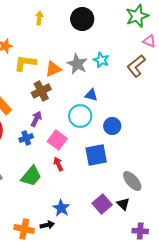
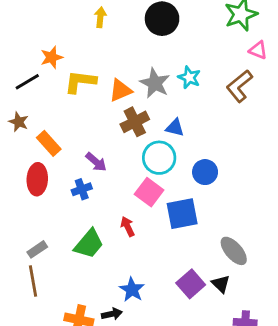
brown cross: (41, 91) -> (135, 122), moved
purple arrow: (36, 119) -> (96, 162), turned 105
pink square: (57, 140) -> (149, 192), moved

